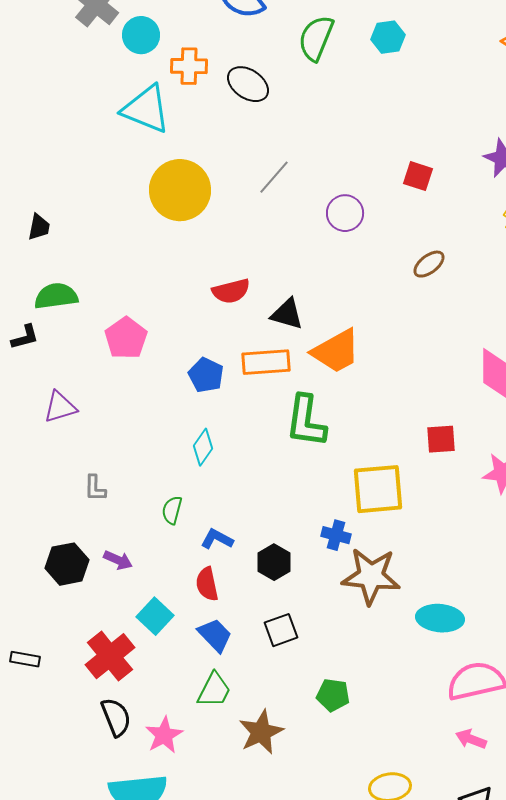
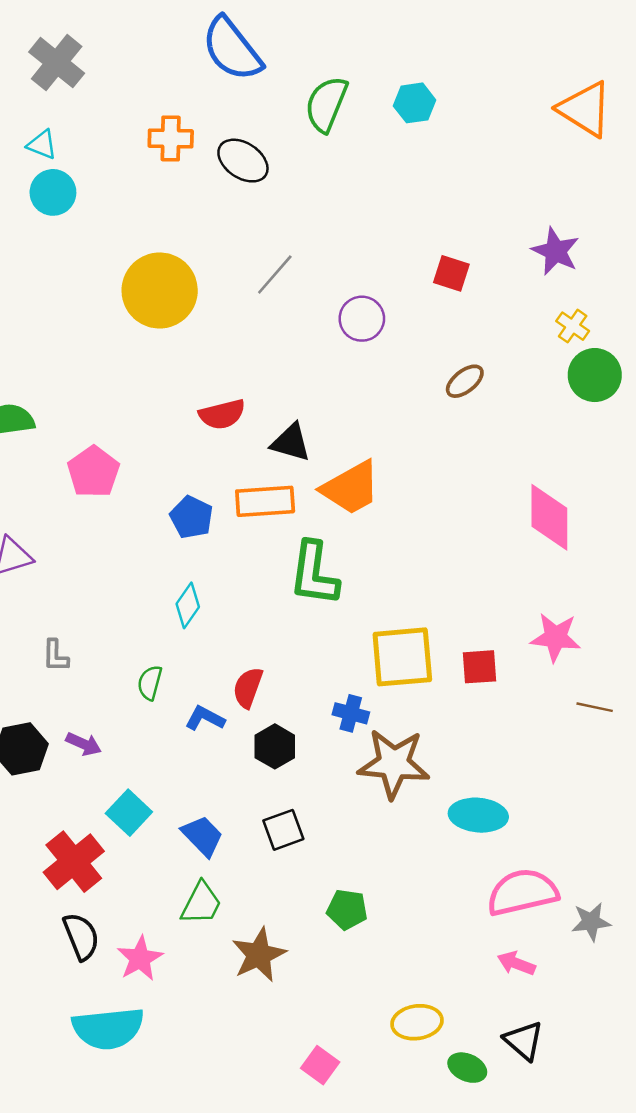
cyan circle: (141, 35) -> (53, 192), moved
cyan triangle: (146, 109) -> (42, 145), moved, size x0.5
red square: (441, 439) -> (480, 667), moved
red semicircle: (207, 584) -> (248, 688), moved, turned 32

